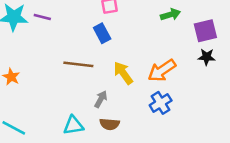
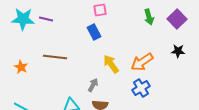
green arrow: (171, 15) -> (149, 17), turned 91
purple square: (205, 31) -> (177, 19), moved, turned -30
brown line: (78, 64) -> (55, 57), moved

